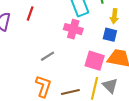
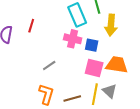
yellow arrow: (114, 16) -> (111, 25), size x1.5
blue square: (110, 35) -> (92, 45), moved

